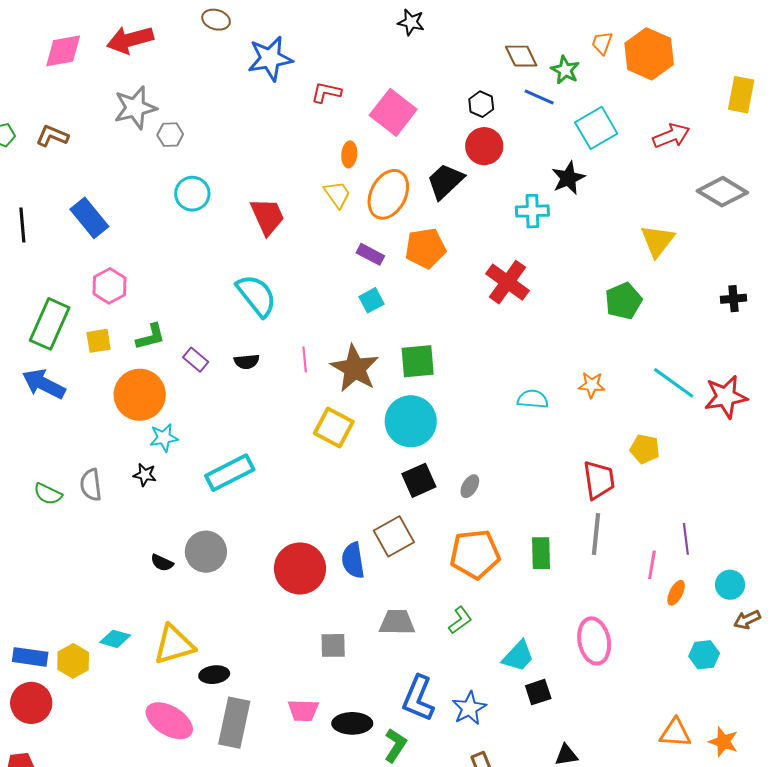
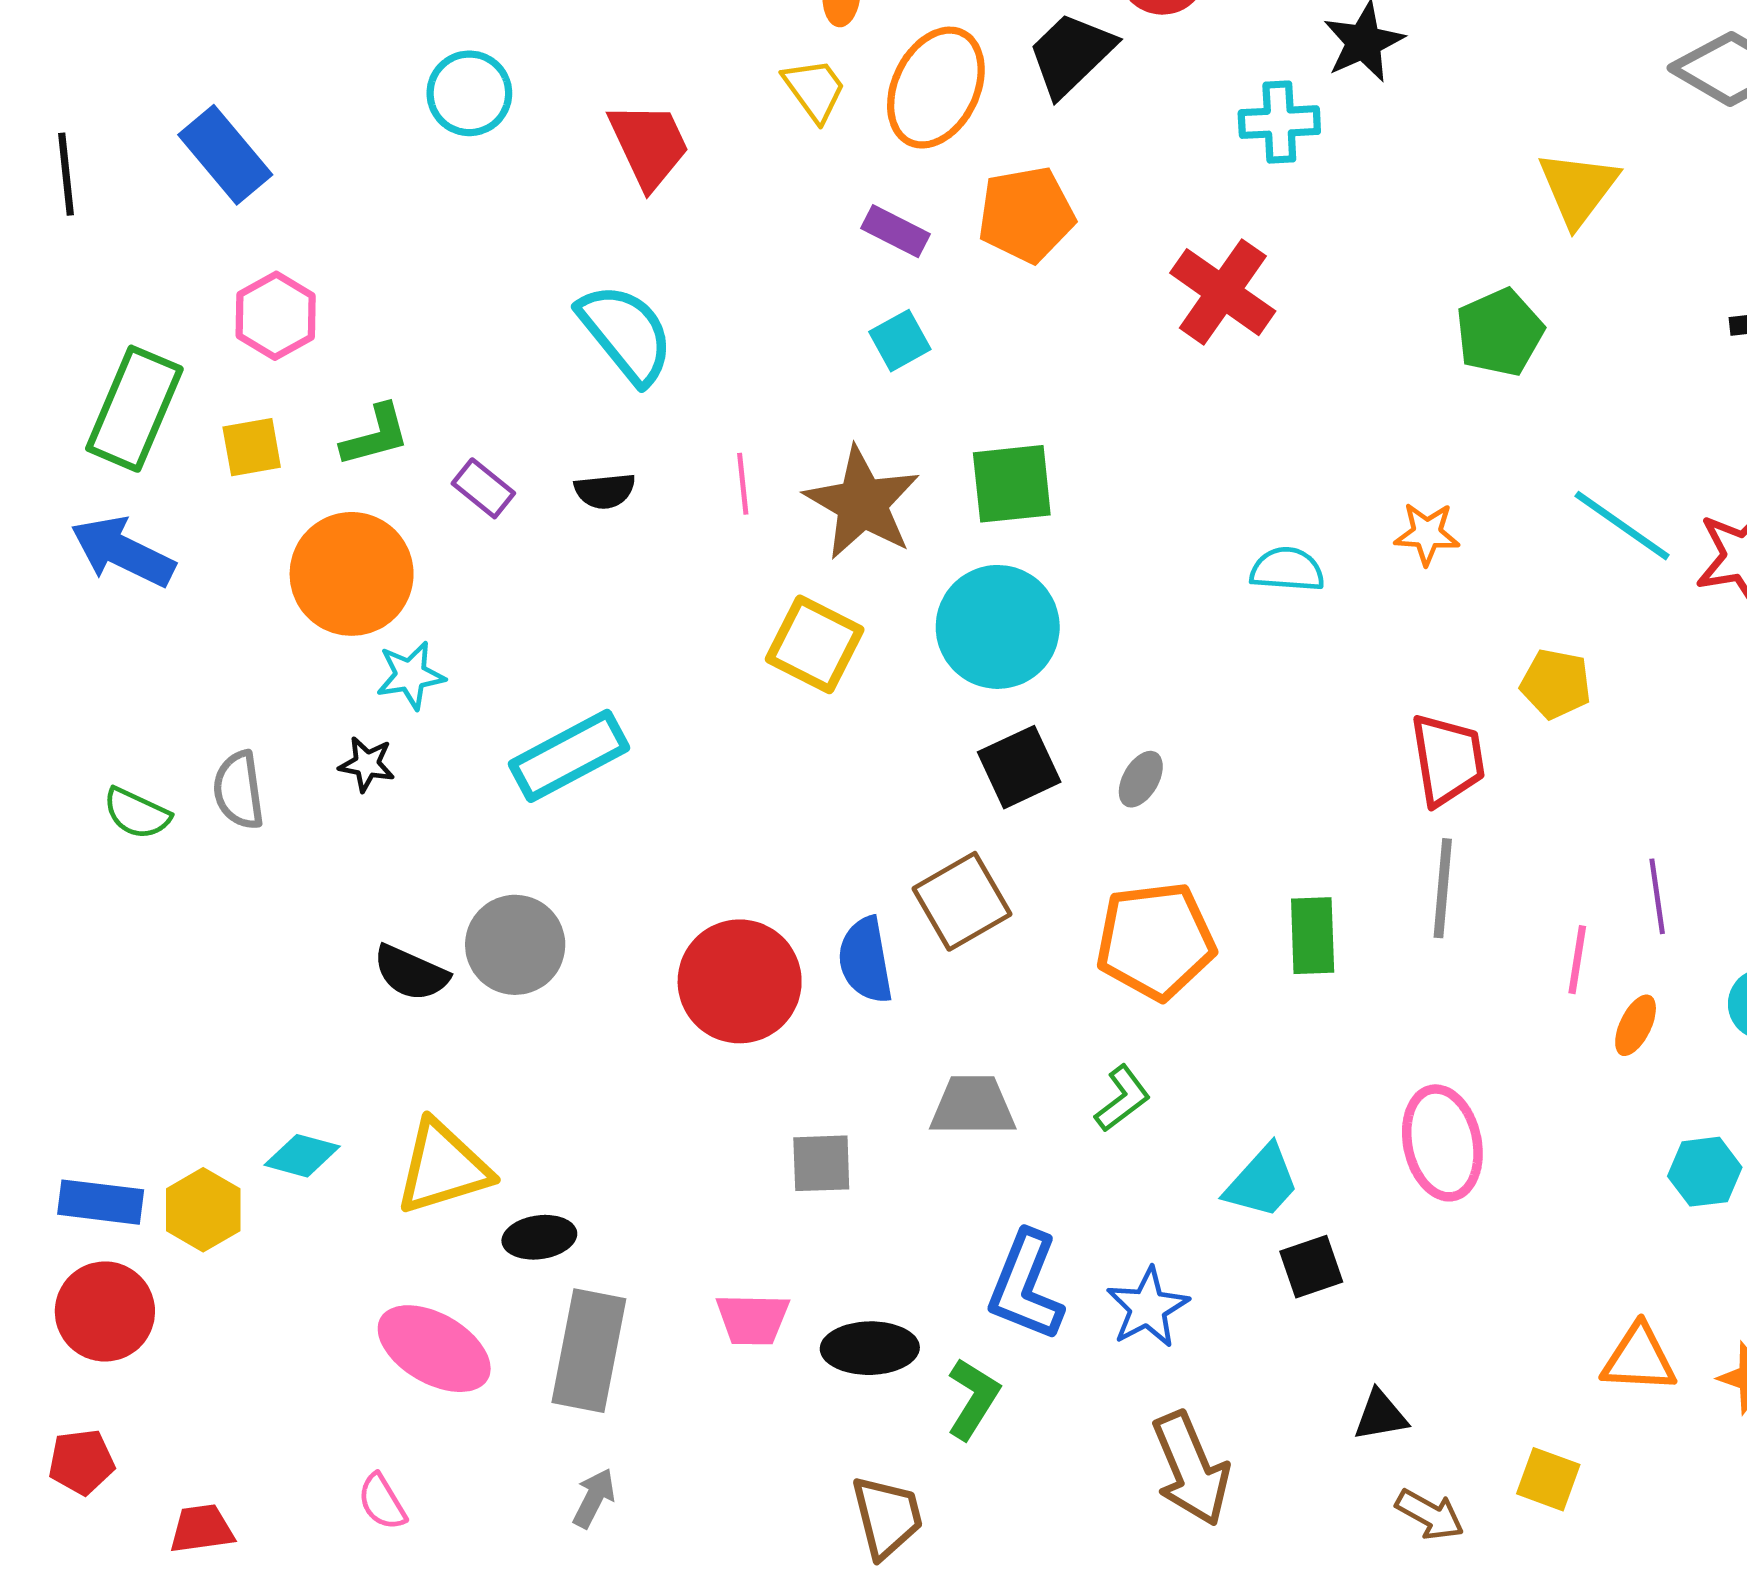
black semicircle: (162, 563) -> (411, 973), size x1.4

